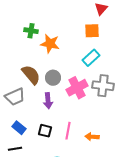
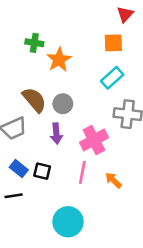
orange star: (50, 44) -> (59, 60), turned 30
pink cross: (77, 88) -> (94, 140), moved
black square: (45, 131) -> (42, 171), moved
orange arrow: (92, 137) -> (113, 180), turned 40

